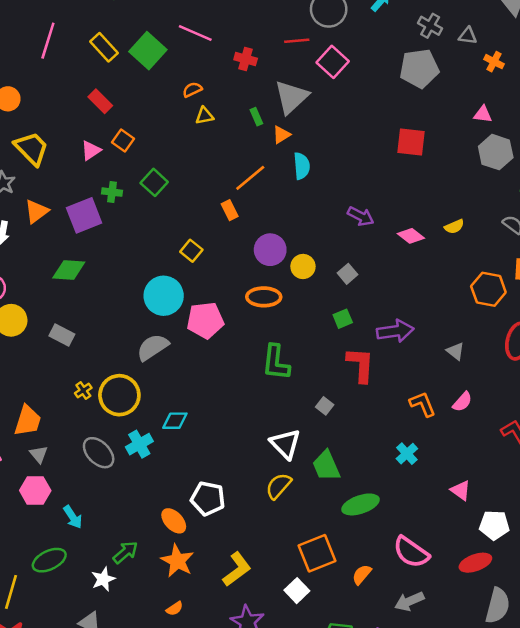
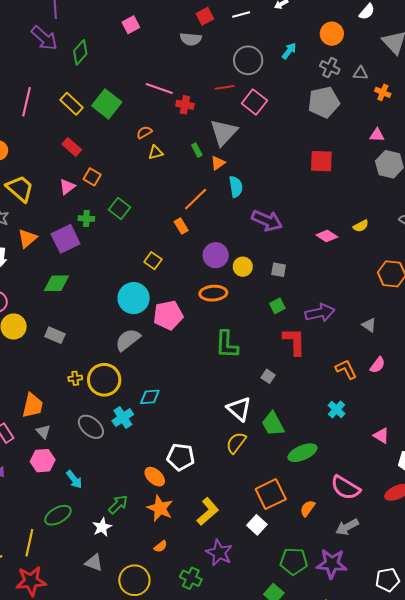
pink line: (195, 33) -> (159, 89), moved
purple arrow: (361, 216) -> (267, 221), moved, size x1.4
gray square: (348, 274) -> (279, 270), turned -35
yellow cross: (83, 391) -> (75, 378), turned 32

